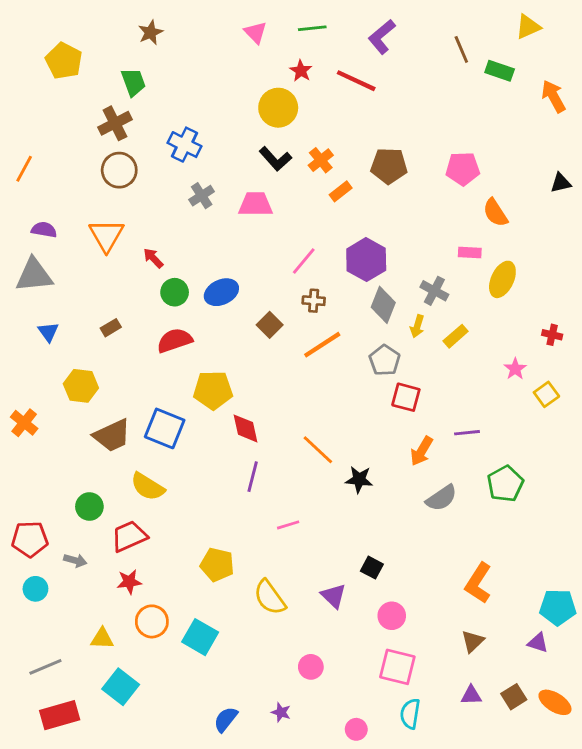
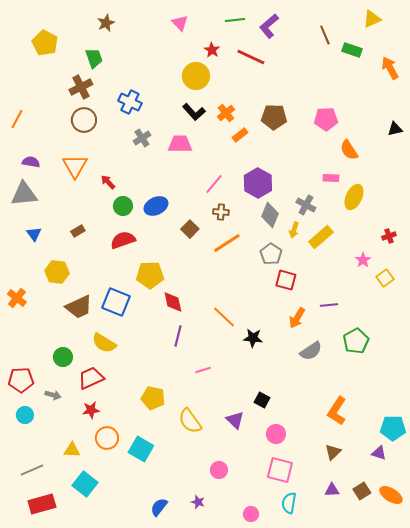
green line: (312, 28) -> (235, 20), moved
red cross: (552, 335) -> (389, 236), turned -32
yellow rectangle: (456, 336) -> (321, 237), size x1.4

